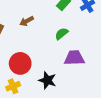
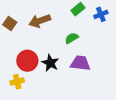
brown arrow: (27, 21) -> (40, 21), size x1.5
black star: (47, 80) -> (50, 63), moved

